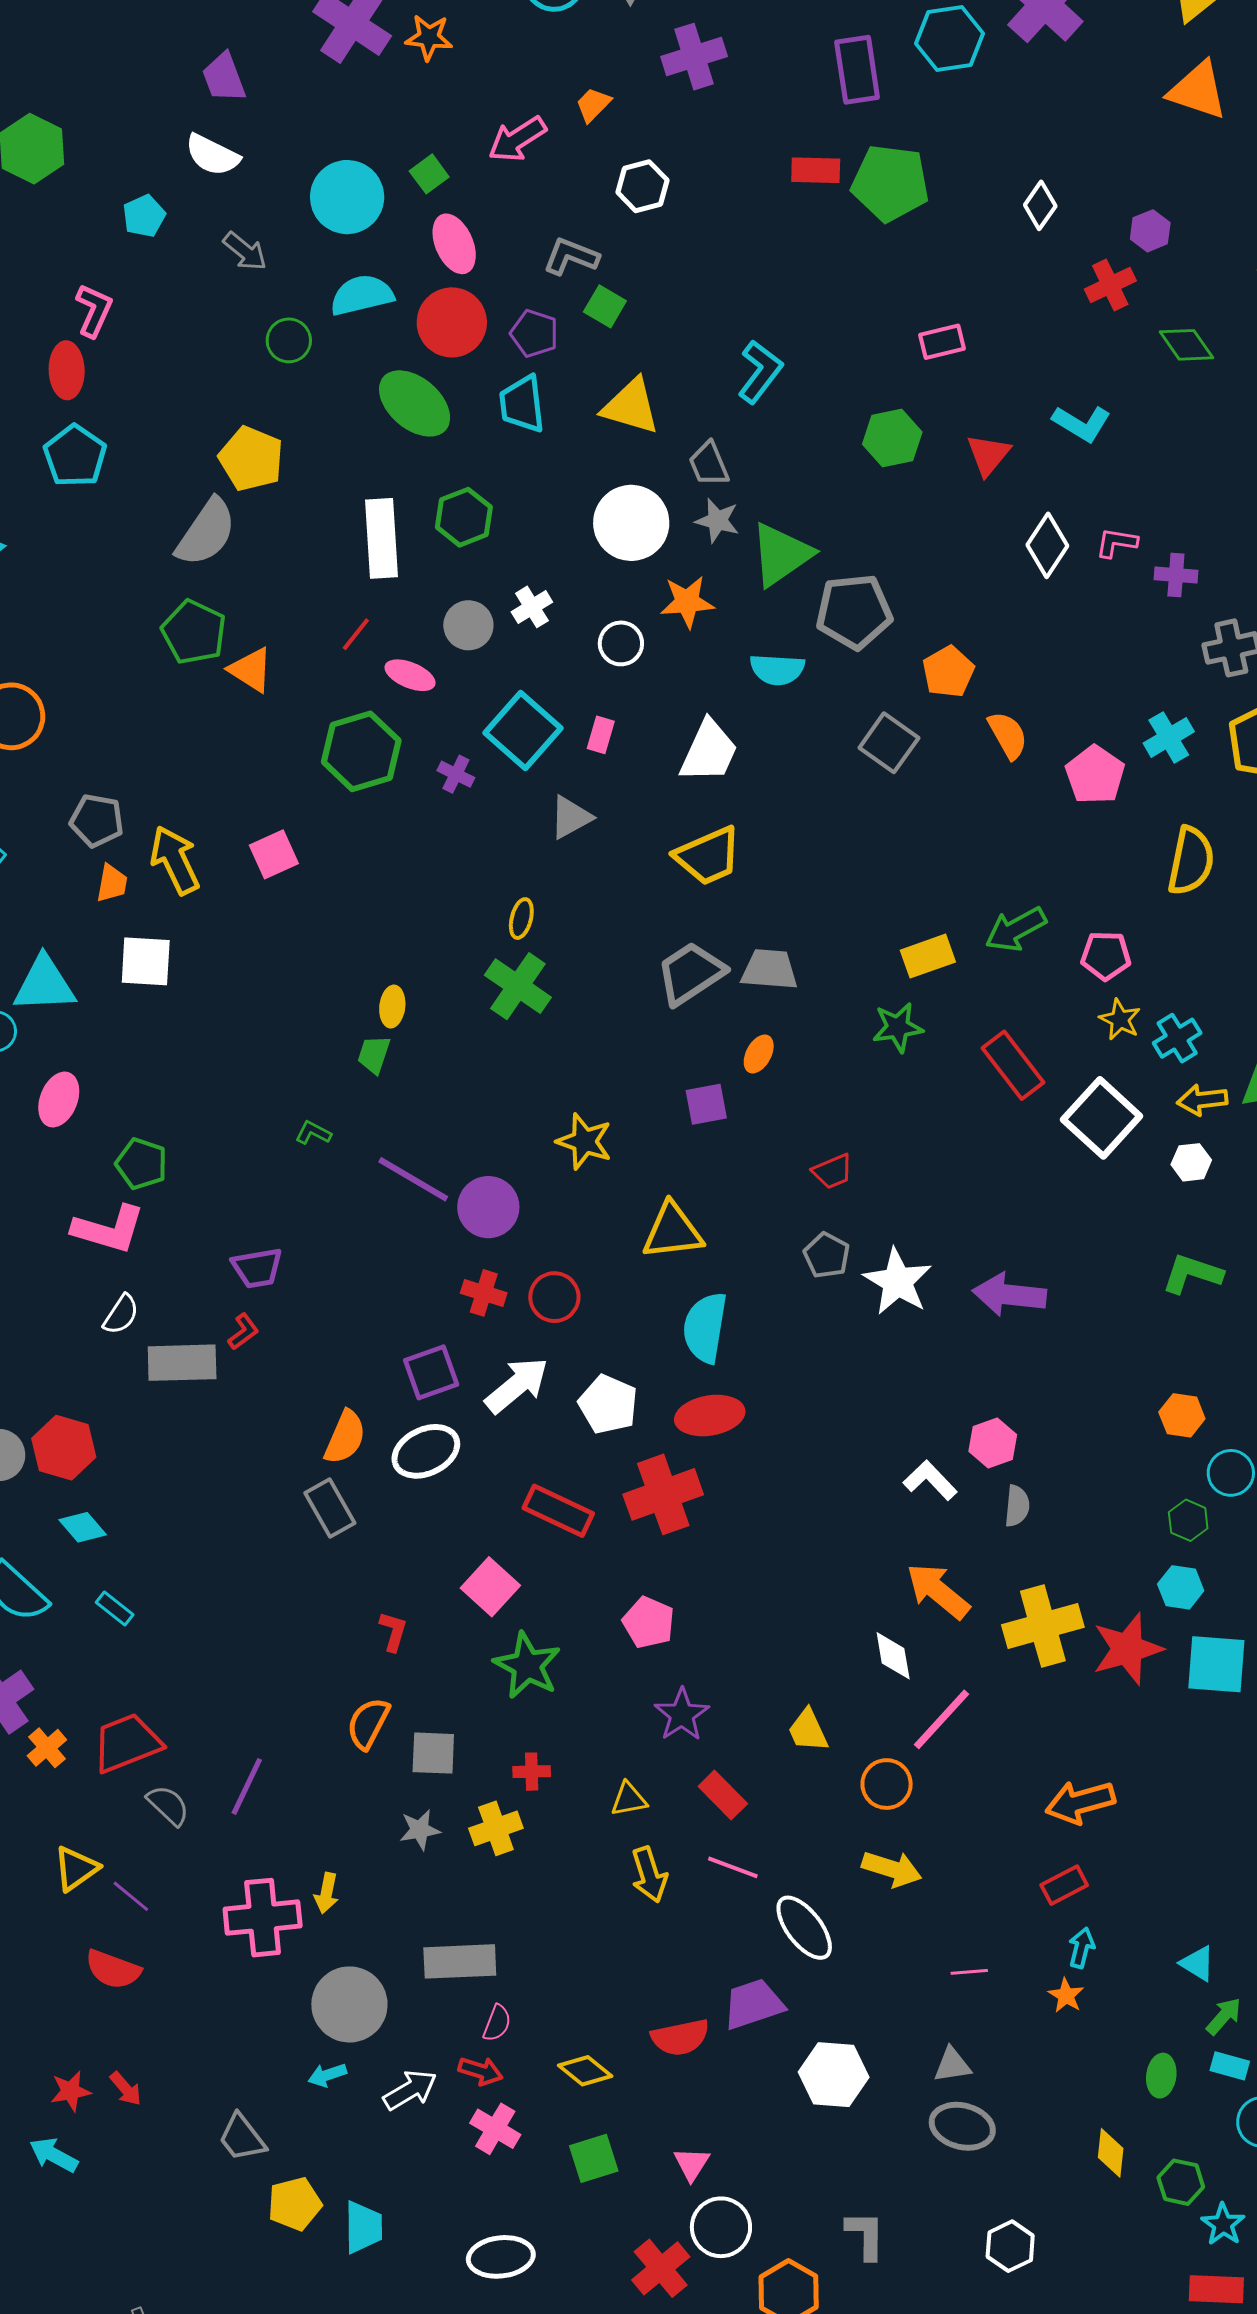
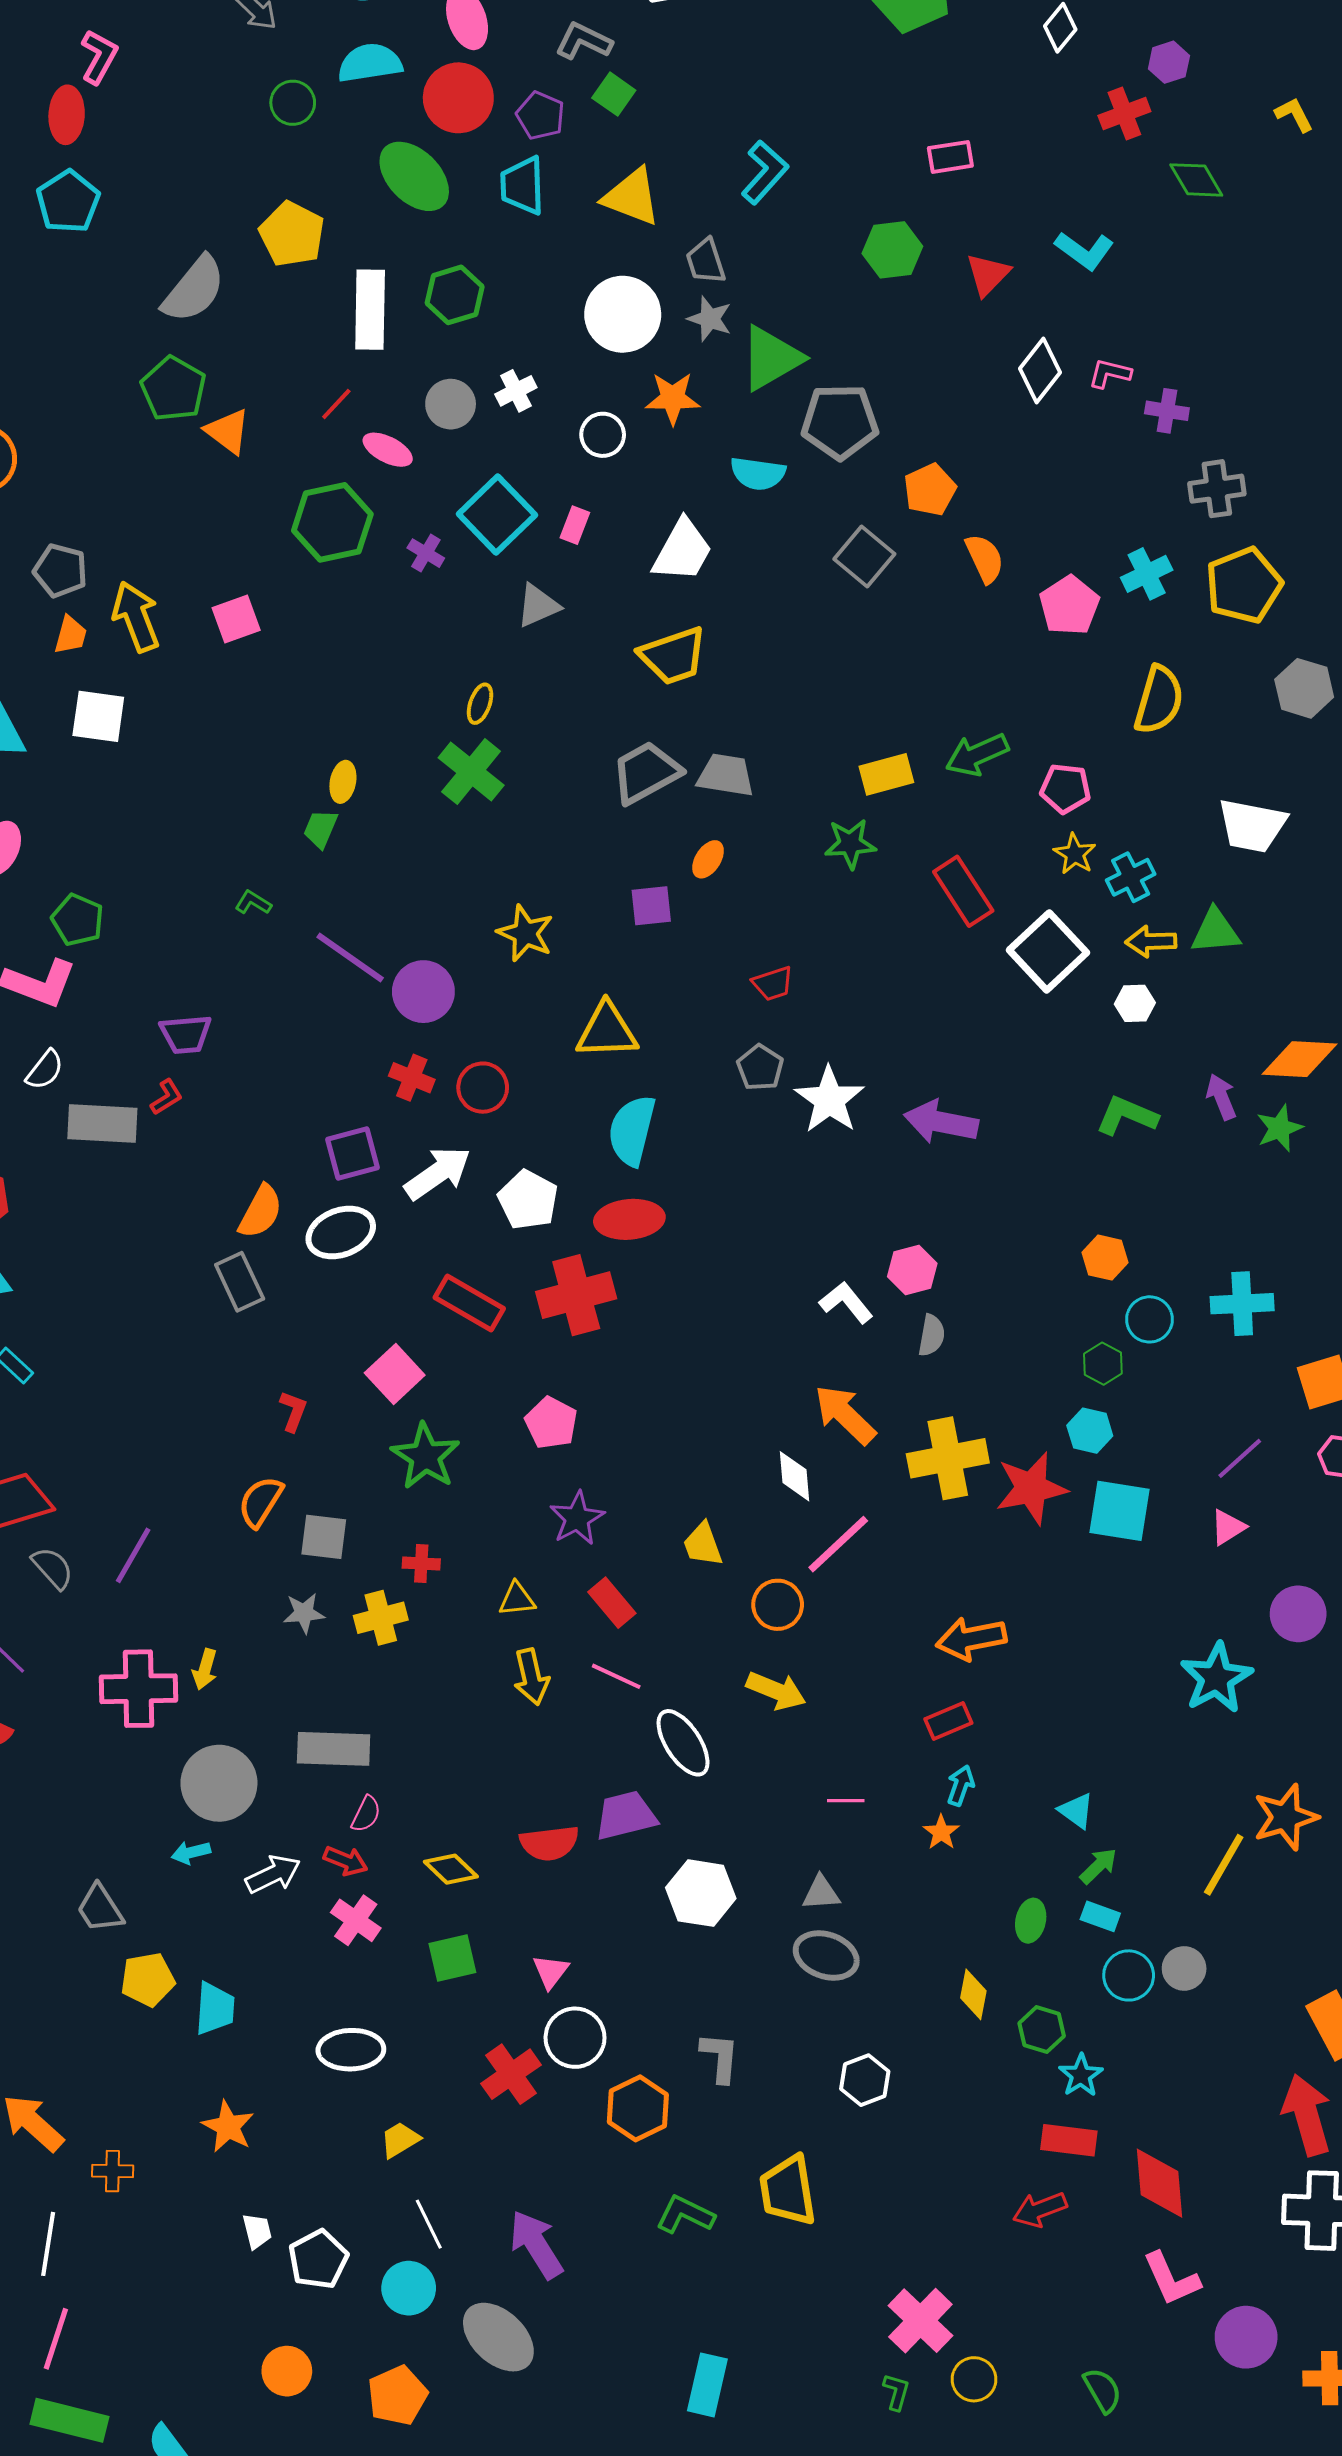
yellow pentagon: (251, 459) -> (292, 234), moved

